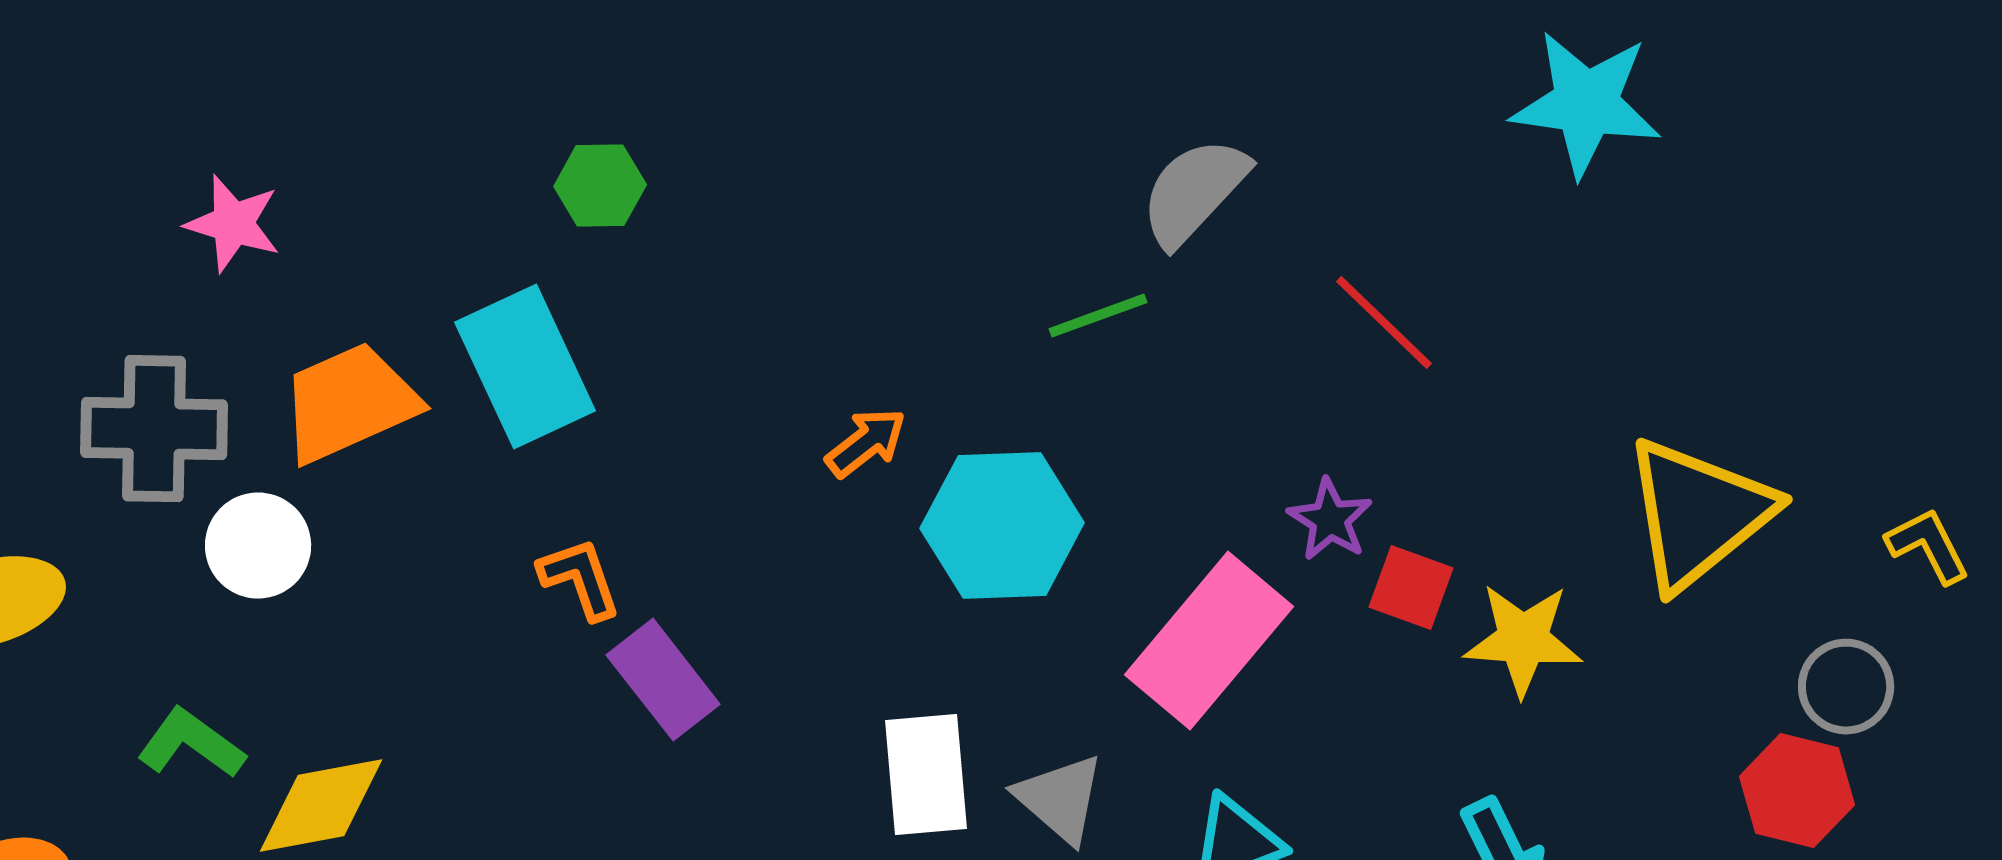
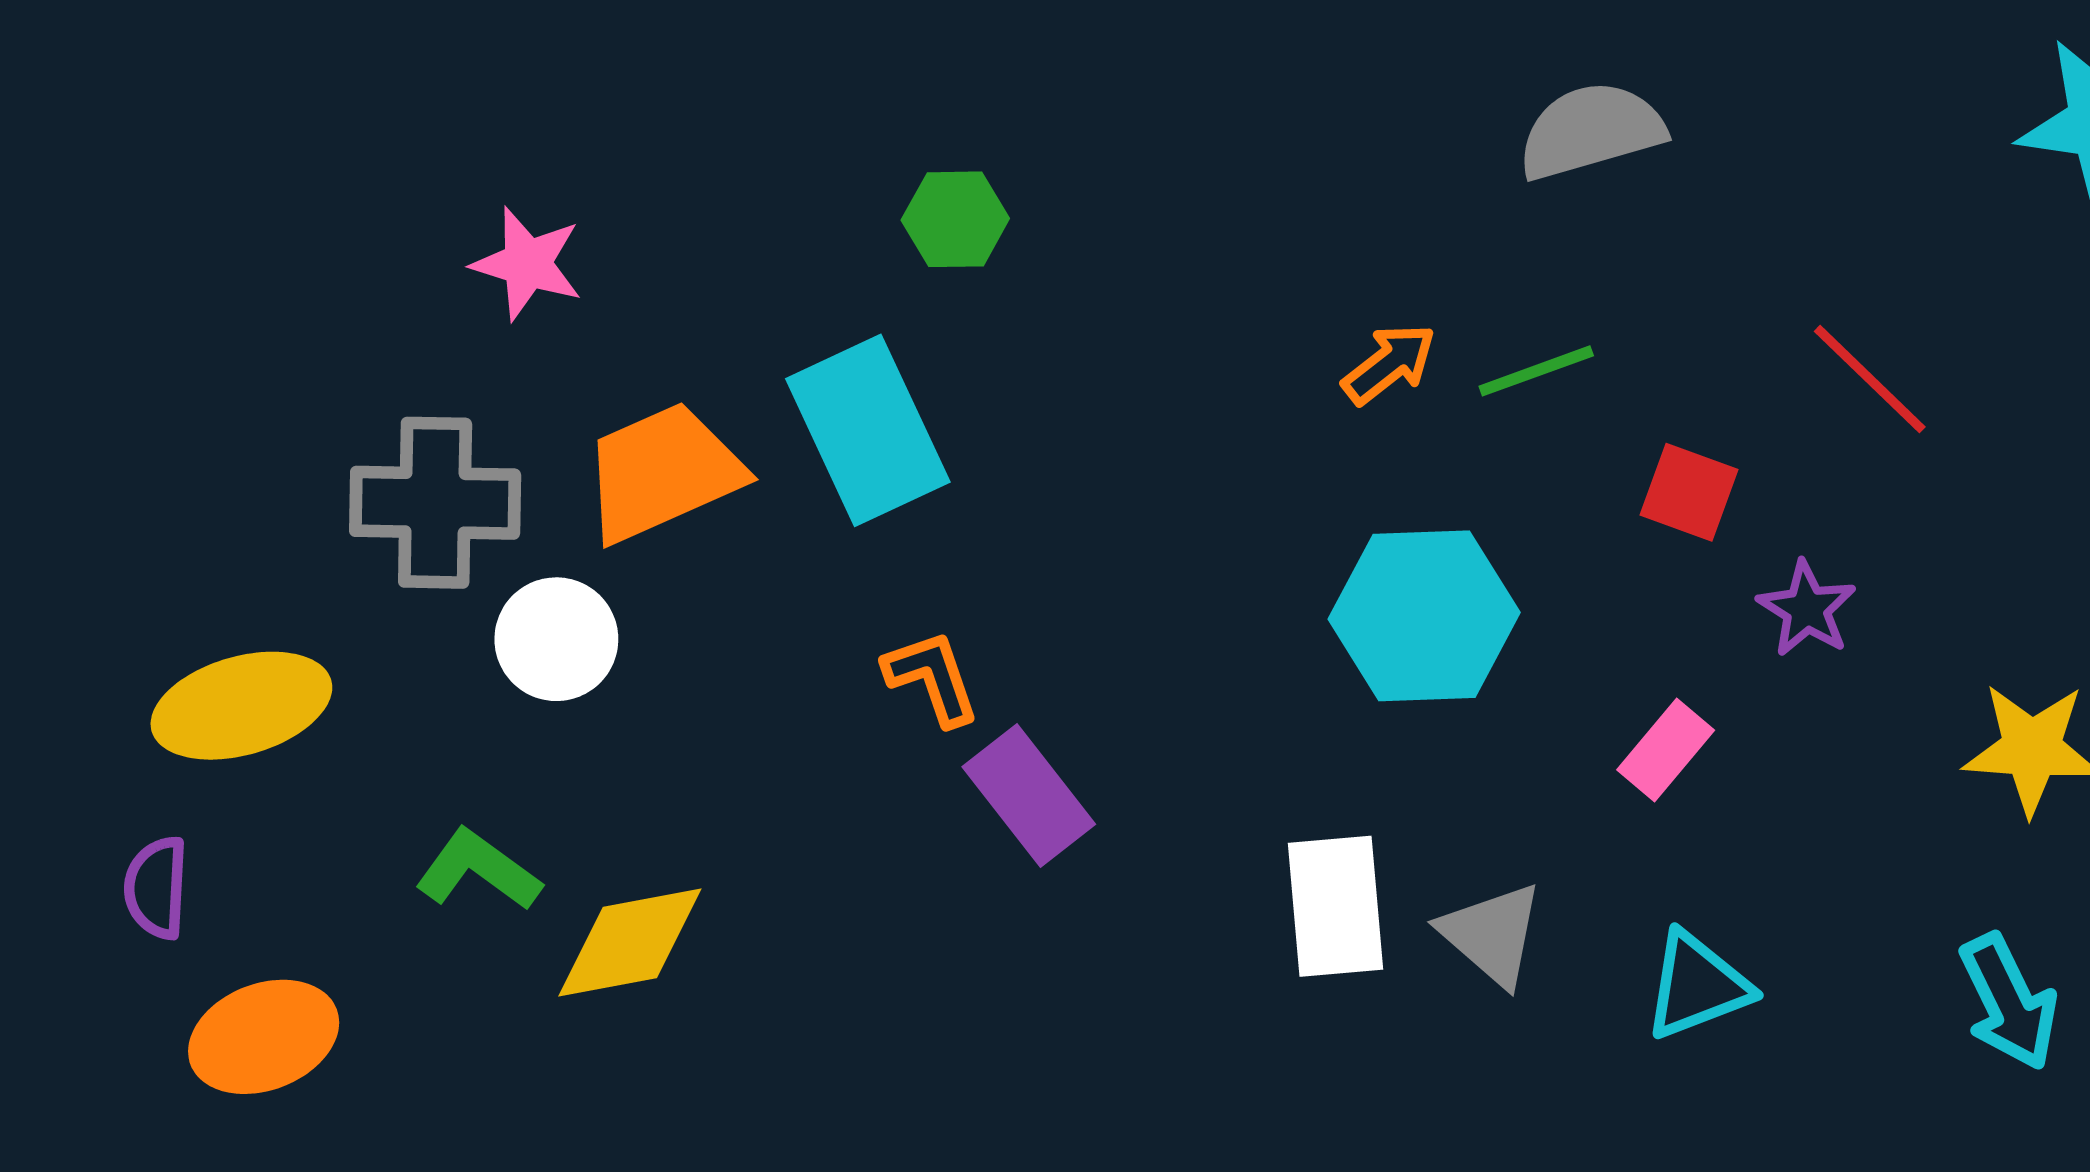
gray semicircle: (1194, 192) -> (1591, 131), moved, turned 31
orange arrow: (866, 443) -> (1389, 364), moved
red square: (1411, 588) -> (1689, 492), moved
pink rectangle: (1209, 641) -> (1666, 750), size x0.5

